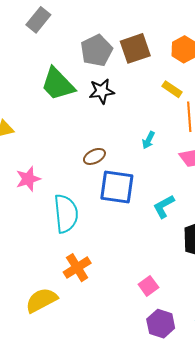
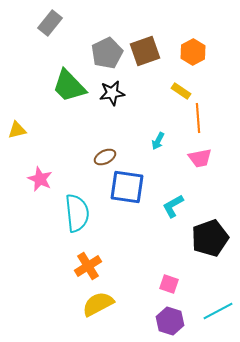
pink star: (28, 179) -> (40, 179), turned -30
pink square: (148, 286) -> (169, 284), moved, turned -36
yellow semicircle: (41, 300) -> (98, 304), moved

